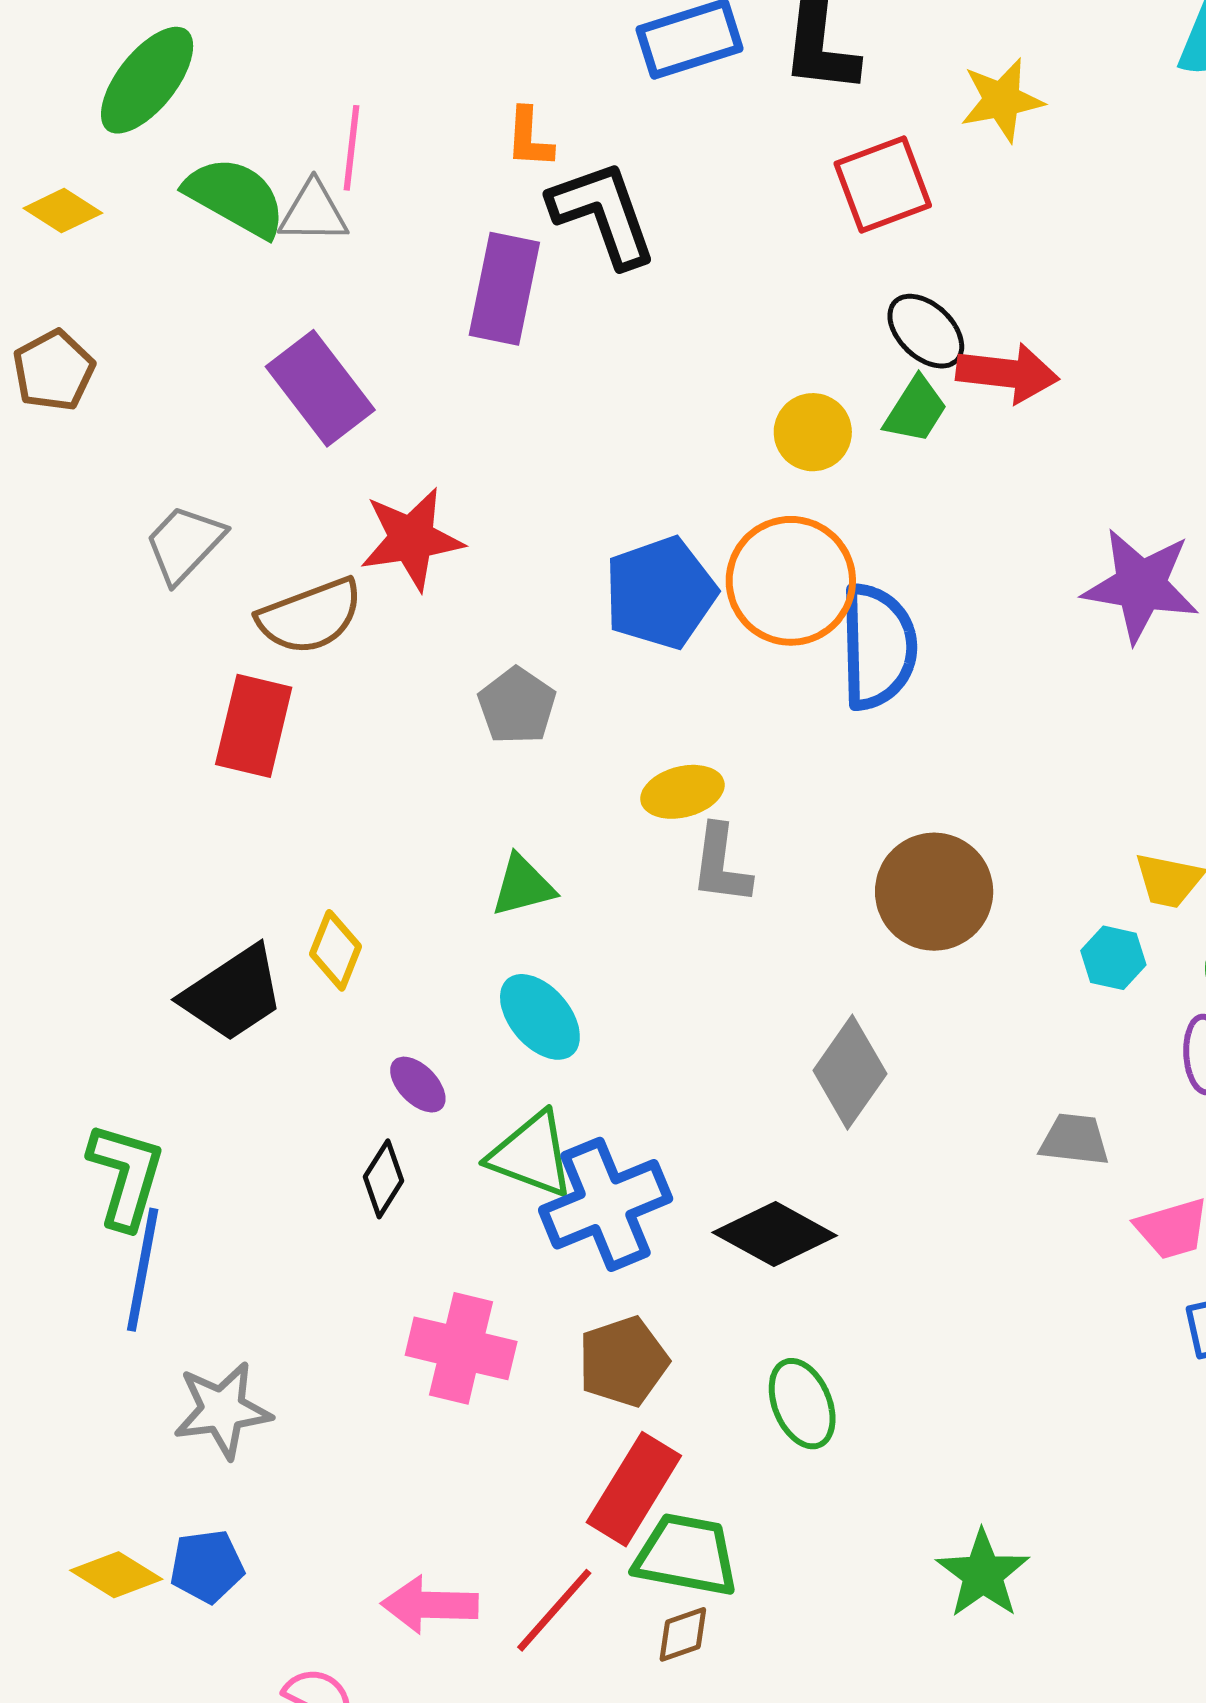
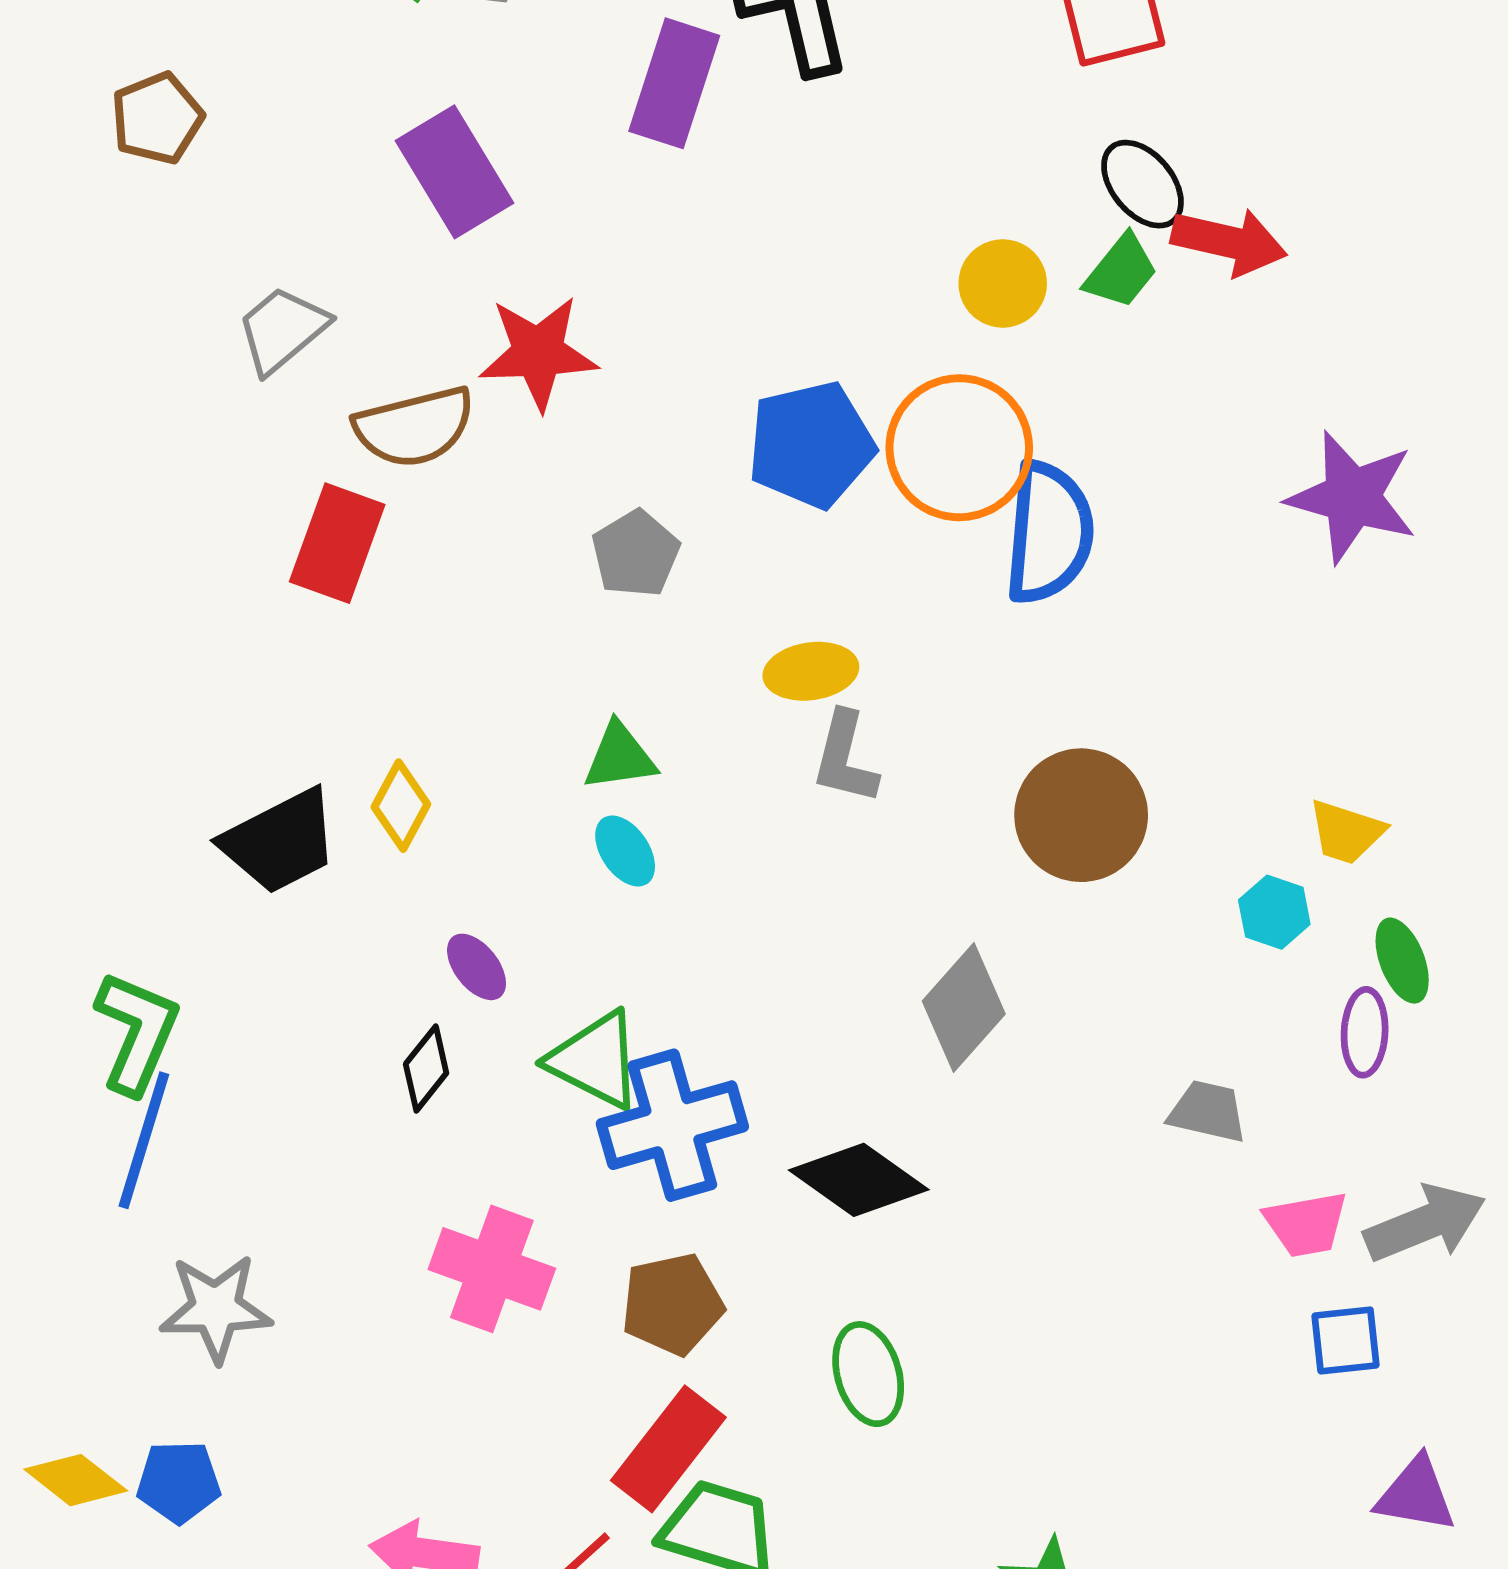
cyan ellipse: (540, 1017) -> (625, 851), moved, size x0.7

